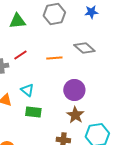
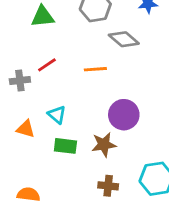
gray diamond: (84, 48) -> (124, 39), moved
brown star: (75, 115) -> (104, 145), moved, turned 30

